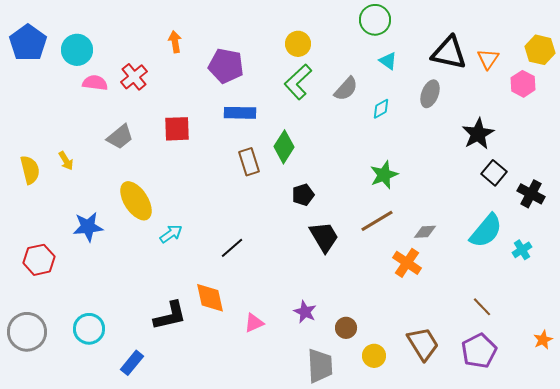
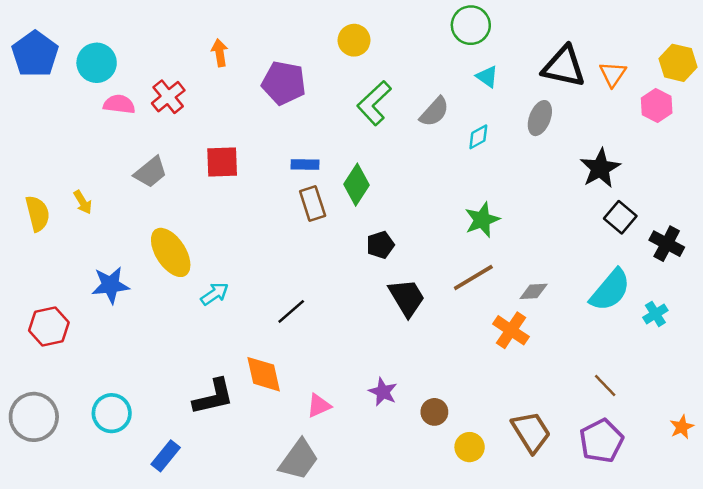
yellow circle: (298, 44) -> (354, 40), moved
blue rectangle: (240, 113) -> (305, 165), moved, size x0.7
gray trapezoid: (320, 366) -> (299, 460), moved, turned 39

